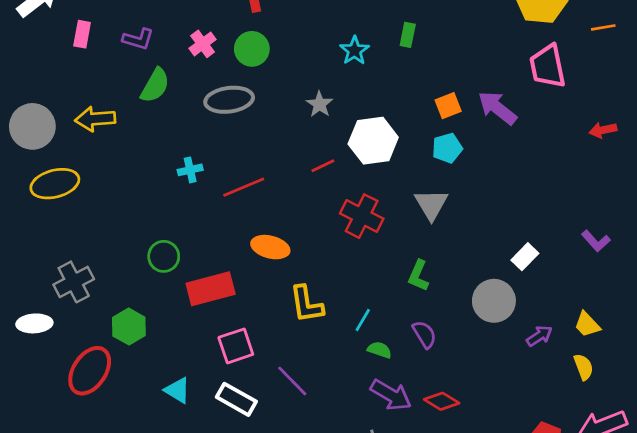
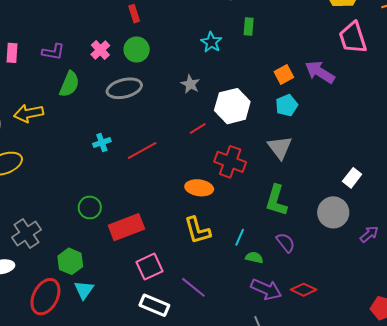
orange ellipse: (270, 247) -> (199, 188), moved
green L-shape: (418, 276) -> (276, 200), size x1.4
cyan triangle: (177, 390) -> (84, 290), moved, turned 40

